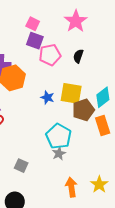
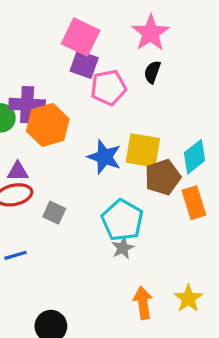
pink square: (33, 24) -> (81, 37), size x1.6
black semicircle: (78, 56) -> (152, 72), moved
blue star: (47, 97) -> (104, 157), size x1.5
gray square: (21, 166) -> (54, 213), moved

